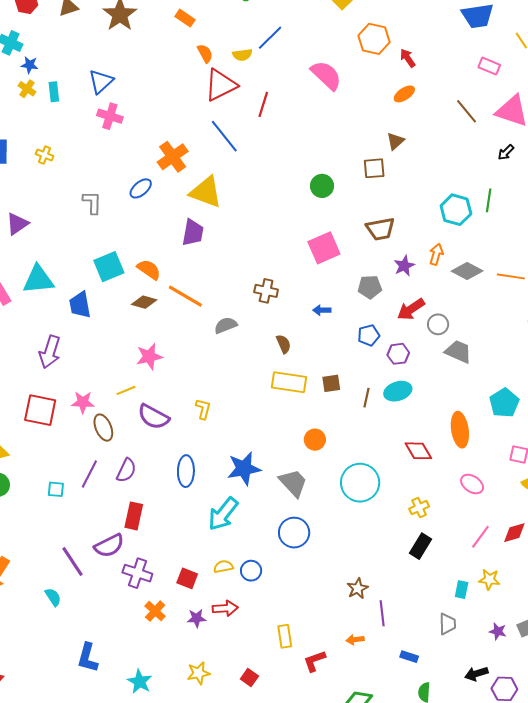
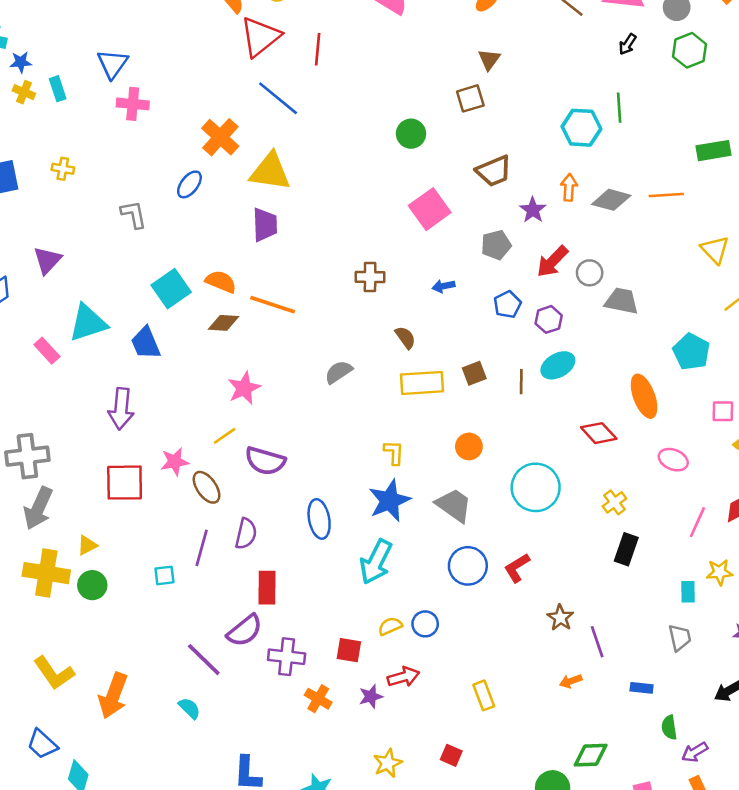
gray semicircle: (226, 325) -> (338, 372), moved
yellow L-shape: (203, 409) -> (394, 453), moved
red L-shape: (315, 661) -> (517, 568), moved

